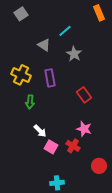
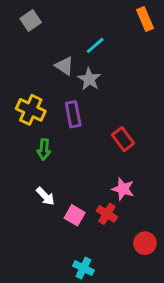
gray star: (74, 54) -> (89, 79), moved
white arrow: (40, 131) -> (45, 196), moved
cyan cross: (57, 183) -> (83, 268), turned 32

